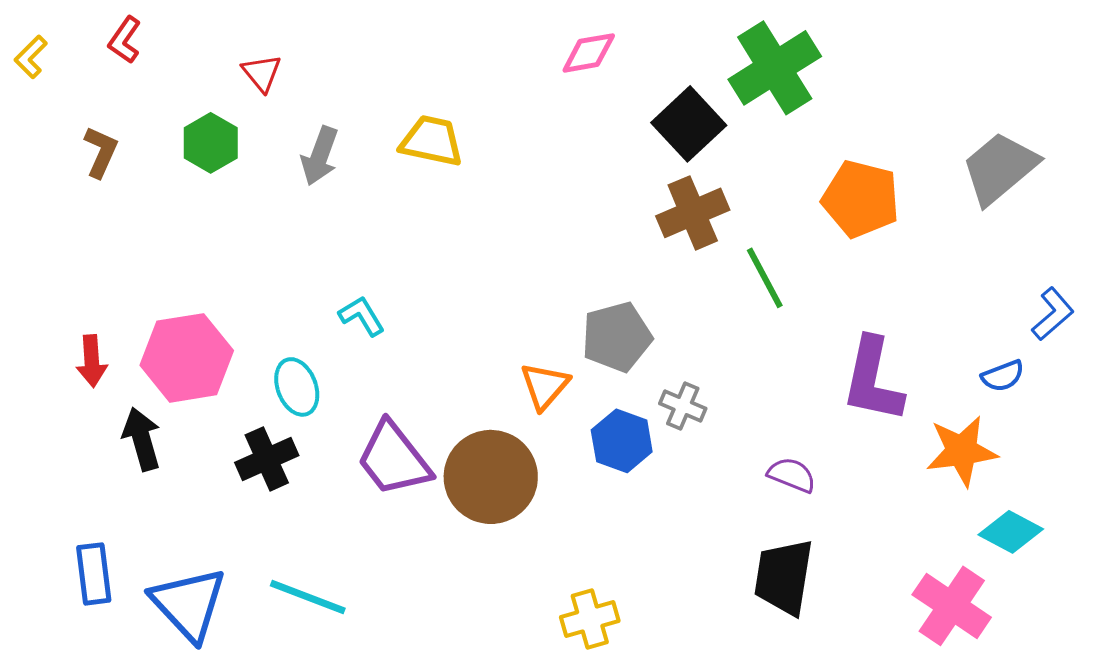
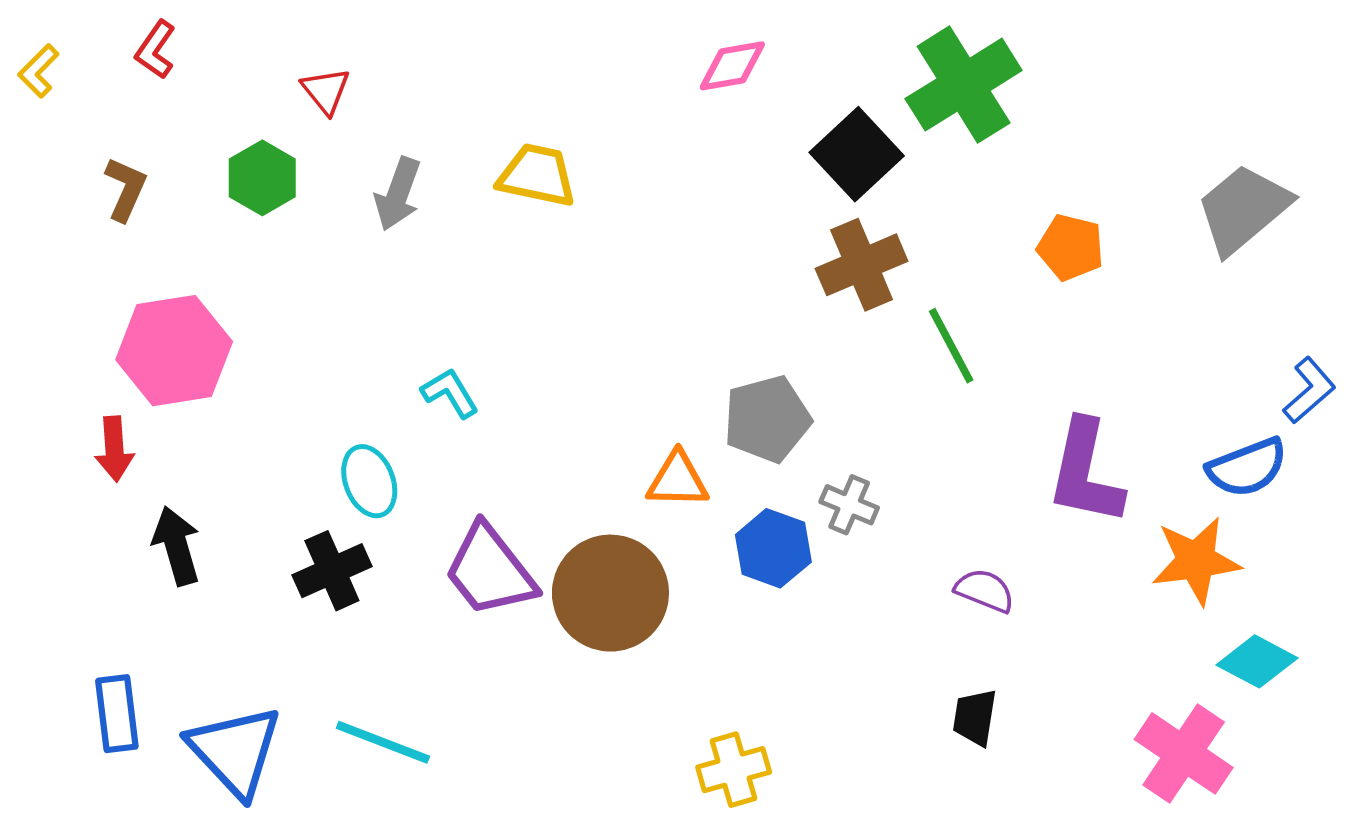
orange pentagon: (861, 199) -> (1070, 247), size x0.7
pink hexagon: (187, 358) -> (174, 351), moved
blue semicircle: (1003, 376) -> (1247, 467), size x1.5
orange triangle: (545, 386) -> (678, 480), turned 50
black trapezoid: (784, 577) -> (975, 717), size x0.6

